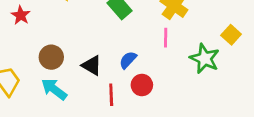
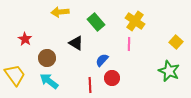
red star: (21, 15) -> (25, 39), moved
green star: (205, 59) -> (169, 71), moved
black triangle: (92, 65) -> (76, 43), moved

